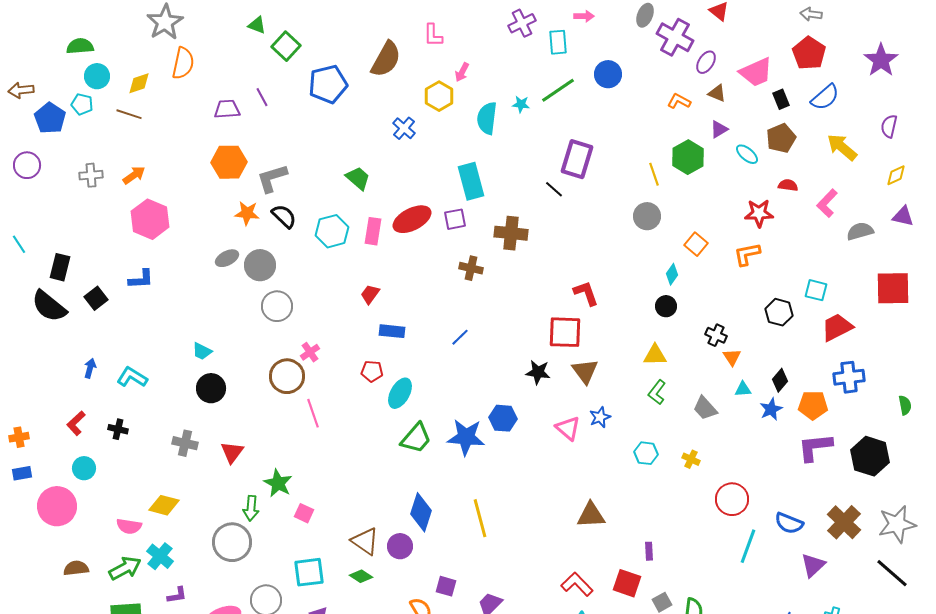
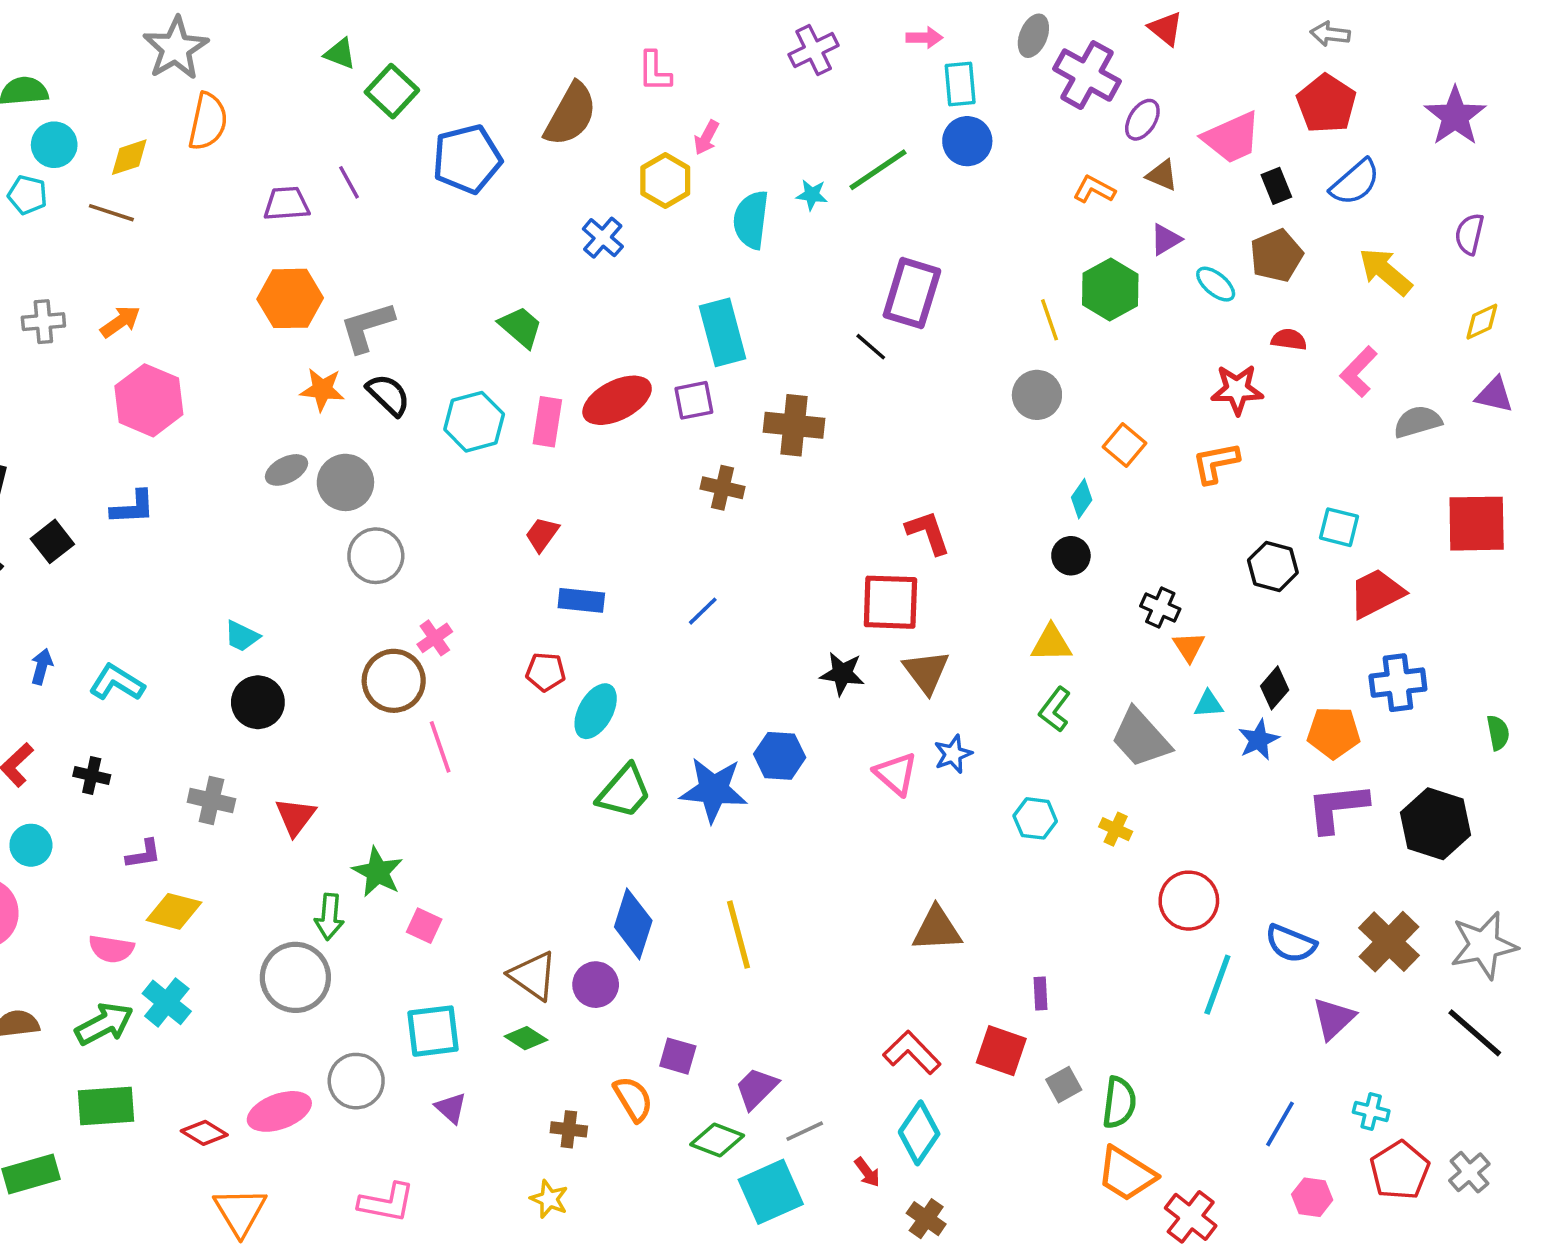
cyan rectangle: (558, 42) -> (960, 84), moved
gray trapezoid: (705, 408) -> (1141, 738), size x1.4
purple L-shape: (177, 595) -> (144, 854), moved

